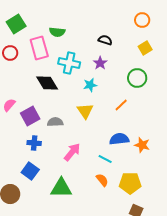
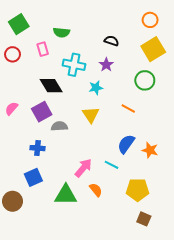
pink rectangle: (39, 48) -> (43, 49), size x0.6
yellow square: (145, 48) -> (153, 49), size x1.6
orange line: (121, 105) -> (128, 109), turned 72
purple square: (30, 116) -> (42, 112), moved
blue semicircle: (119, 139) -> (126, 144), turned -48
pink arrow: (72, 152) -> (83, 168), moved
blue square: (30, 171) -> (33, 177), turned 30
orange semicircle: (102, 180) -> (96, 190), moved

